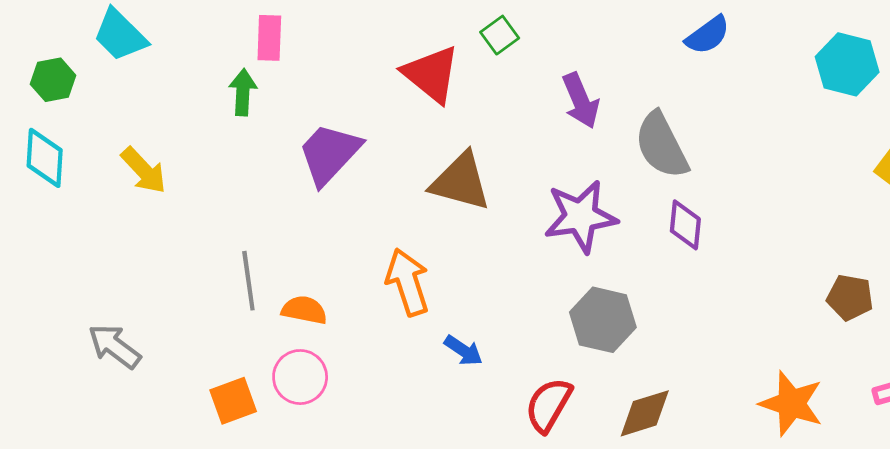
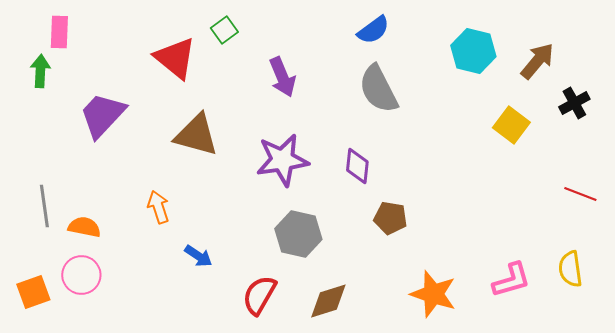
gray semicircle: (662, 145) -> (378, 89), moved
orange arrow: (408, 282) -> (158, 207), size x0.7
brown pentagon: (850, 297) -> (390, 218), moved

